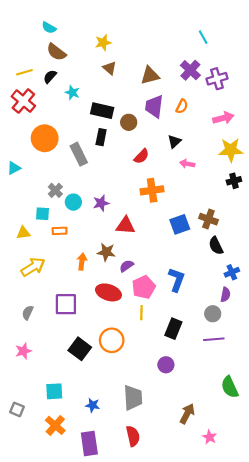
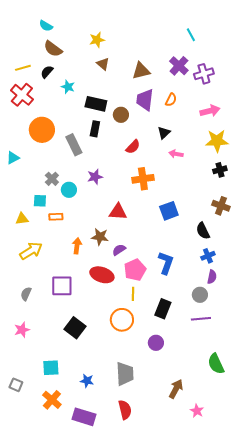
purple star: (101, 203) -> (95, 177), moved
brown cross: (208, 219) -> (221, 206), moved
blue cross: (232, 272) -> (208, 256), moved
orange circle: (112, 340) -> (122, 320), moved
purple rectangle: (89, 443) -> (84, 417), turned -65

